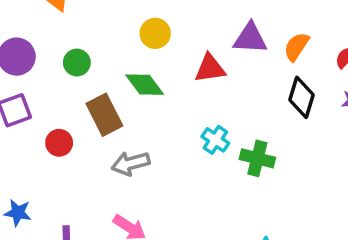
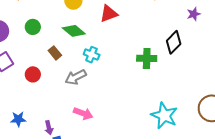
black diamond: (302, 97) -> (174, 42), moved, turned 40
brown rectangle: (104, 115) -> (55, 53), size x0.6
cyan cross: (215, 140) -> (92, 55), moved

